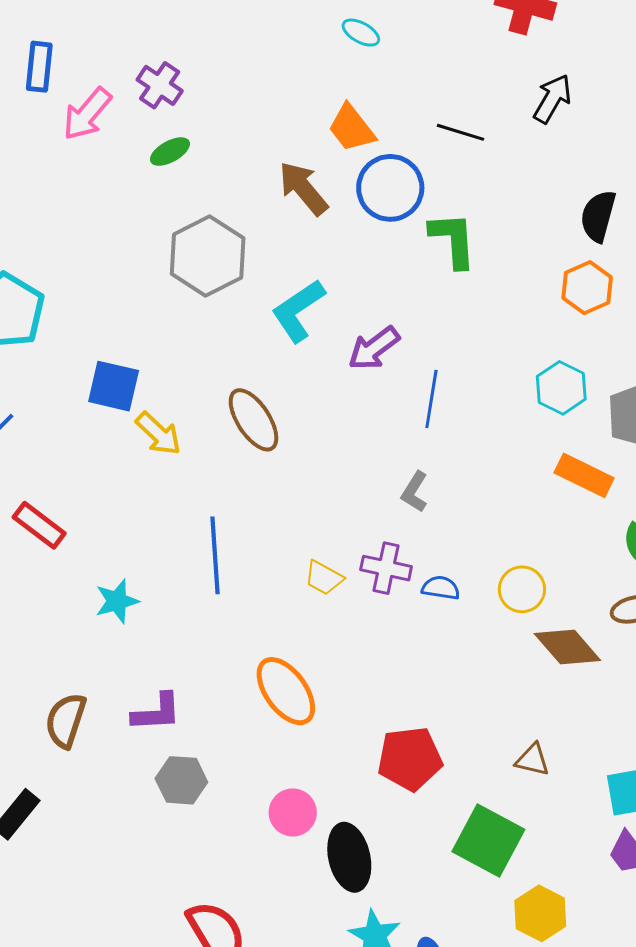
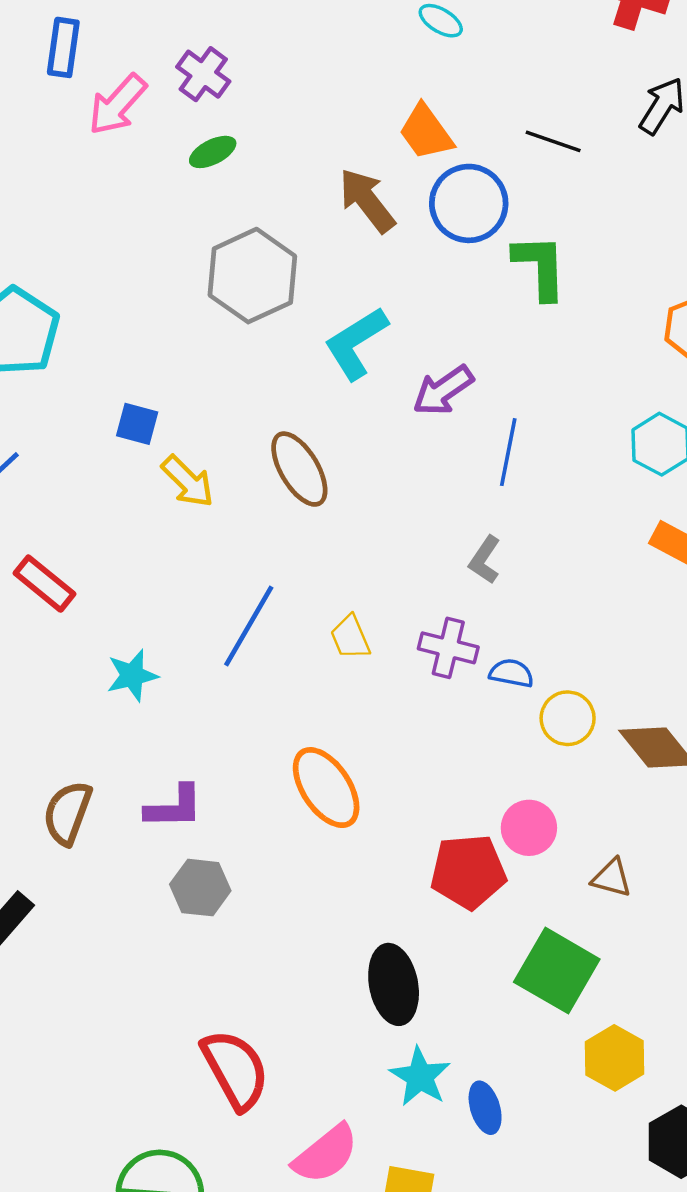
blue square: (114, 386) -> (137, 424), size x0.7
blue line: (215, 555) -> (249, 626), turned 32
yellow trapezoid: (324, 578) -> (350, 637), moved, turned 36
yellow circle: (522, 589) -> (568, 718), moved
pink circle: (293, 812) -> (529, 828), moved

